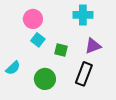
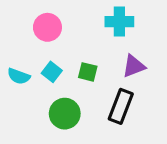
cyan square: (38, 40) -> (52, 72), moved
cyan semicircle: (13, 68) -> (19, 76), moved, turned 63

